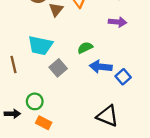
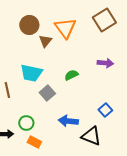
purple arrow: (118, 22) -> (105, 63), moved
blue arrow: (101, 67) -> (68, 121), moved
blue square: (123, 77) -> (105, 110), moved

